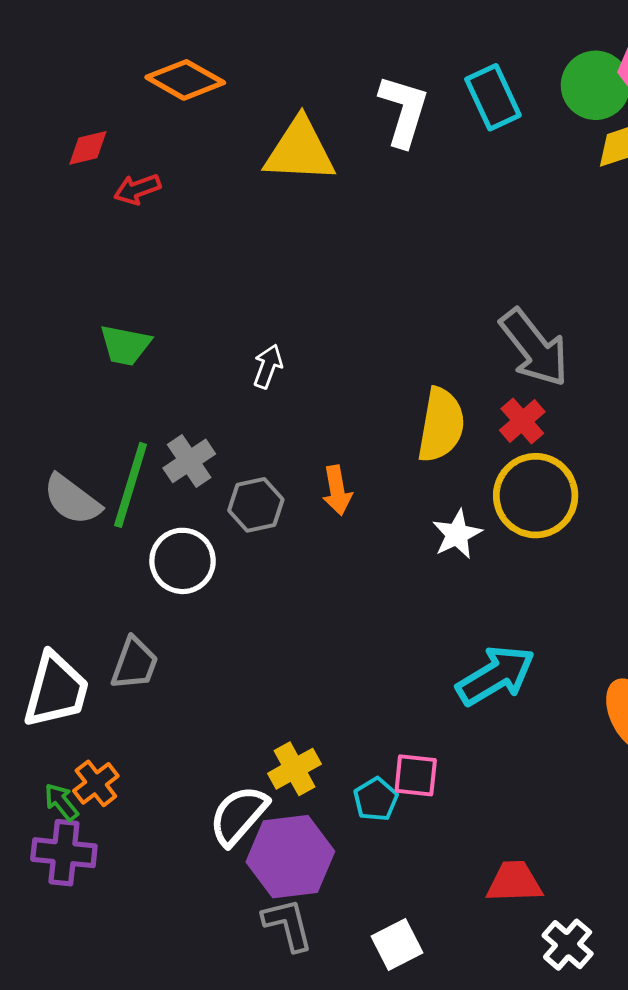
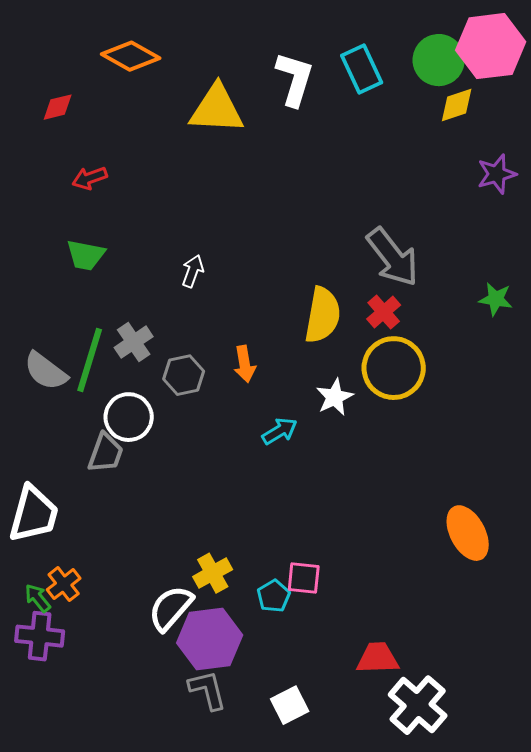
red arrow: (137, 189) -> (90, 178), moved
gray trapezoid: (135, 663) -> (106, 453), moved
cyan arrow: (496, 675) -> (280, 431), moved, size x0.6
white cross: (568, 945) -> (418, 705), size x1.5

